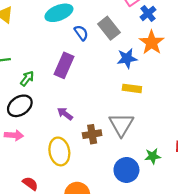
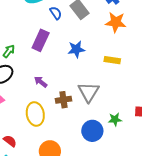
orange star: (152, 42) -> (116, 22), turned -30
blue star: (127, 58) -> (76, 49), moved
yellow rectangle: (132, 88) -> (112, 60), moved

